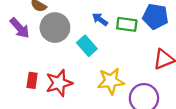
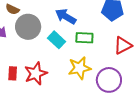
blue arrow: (100, 19) -> (66, 16), size x1.5
green rectangle: (127, 24) -> (84, 38), moved

